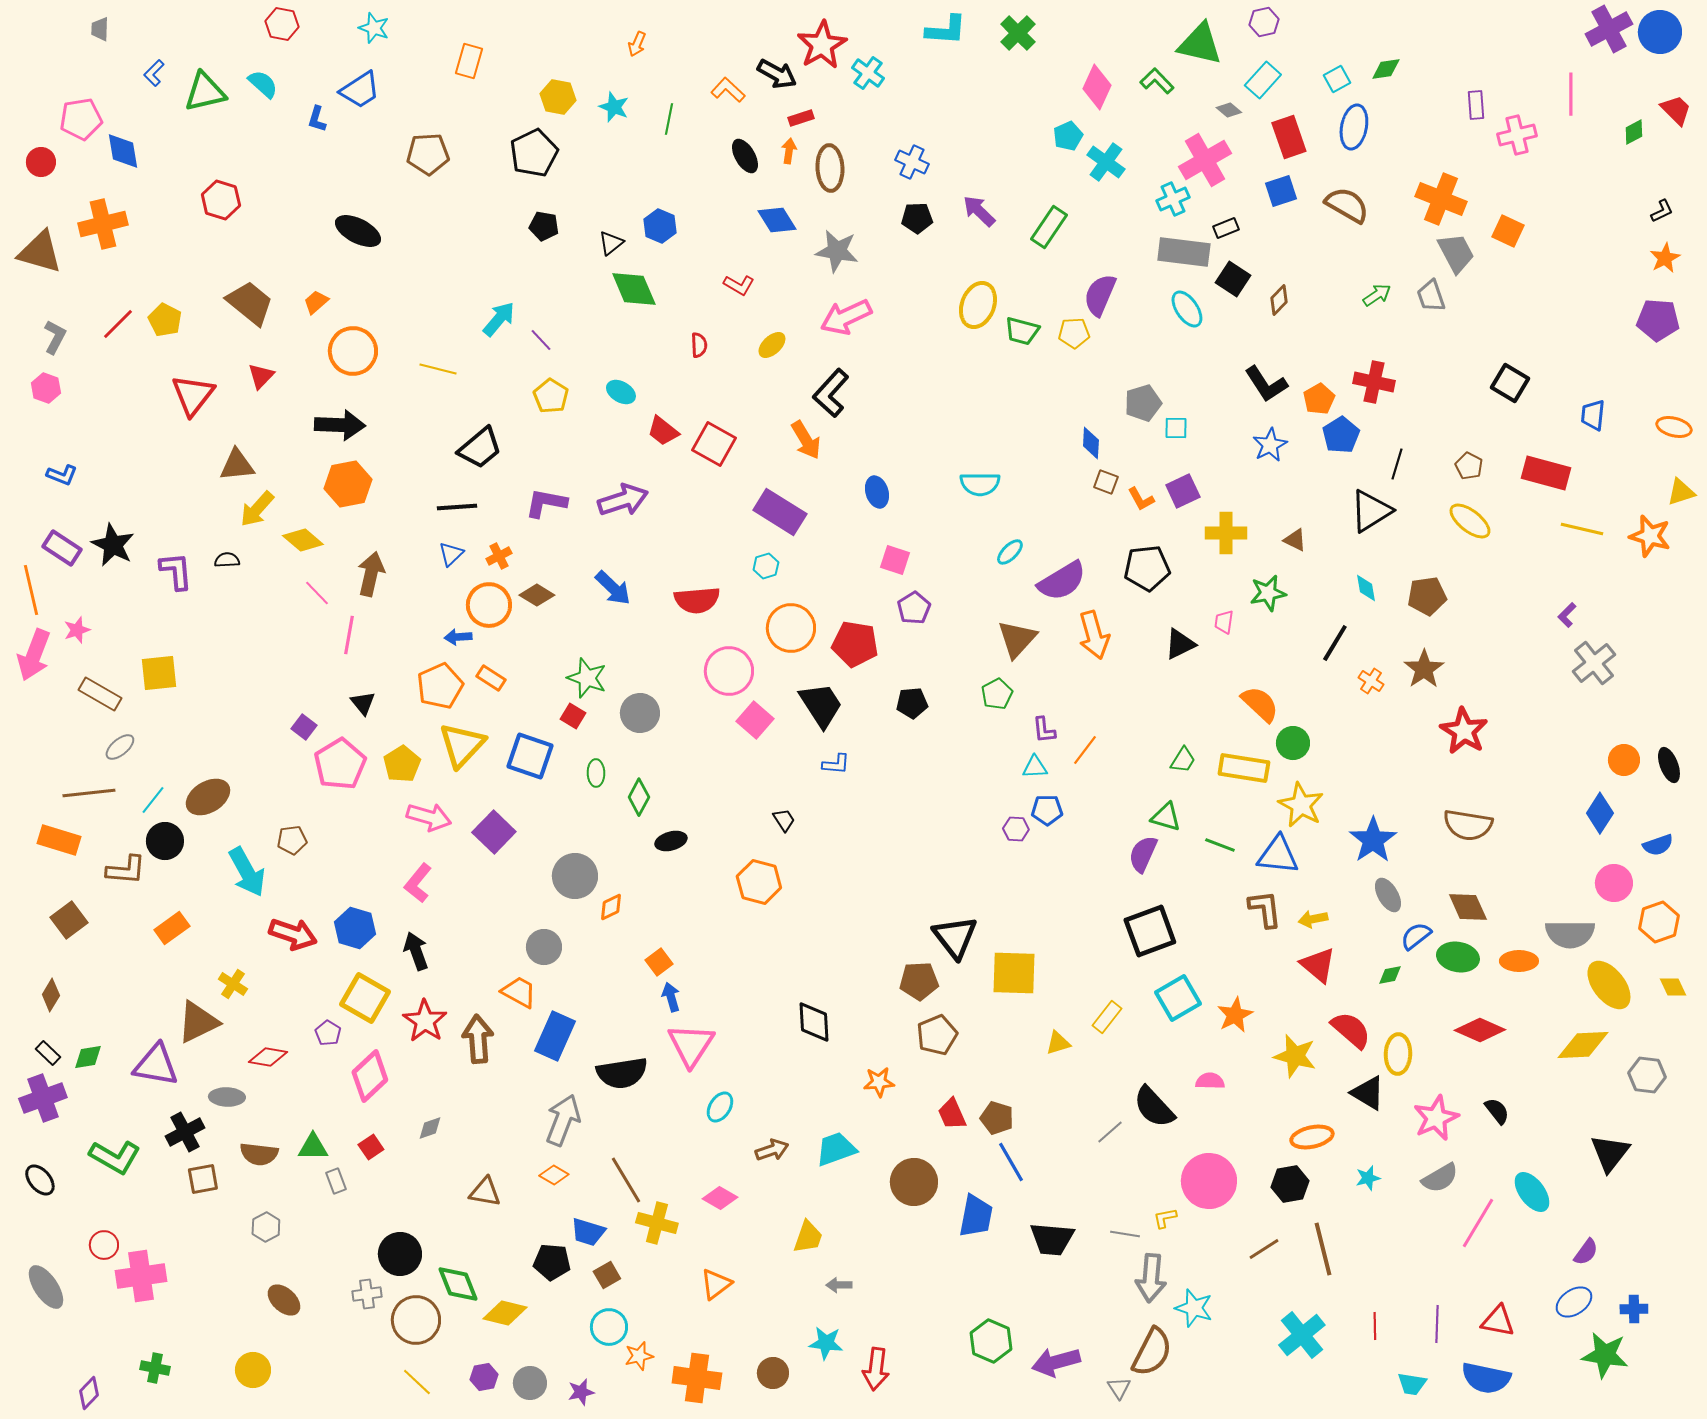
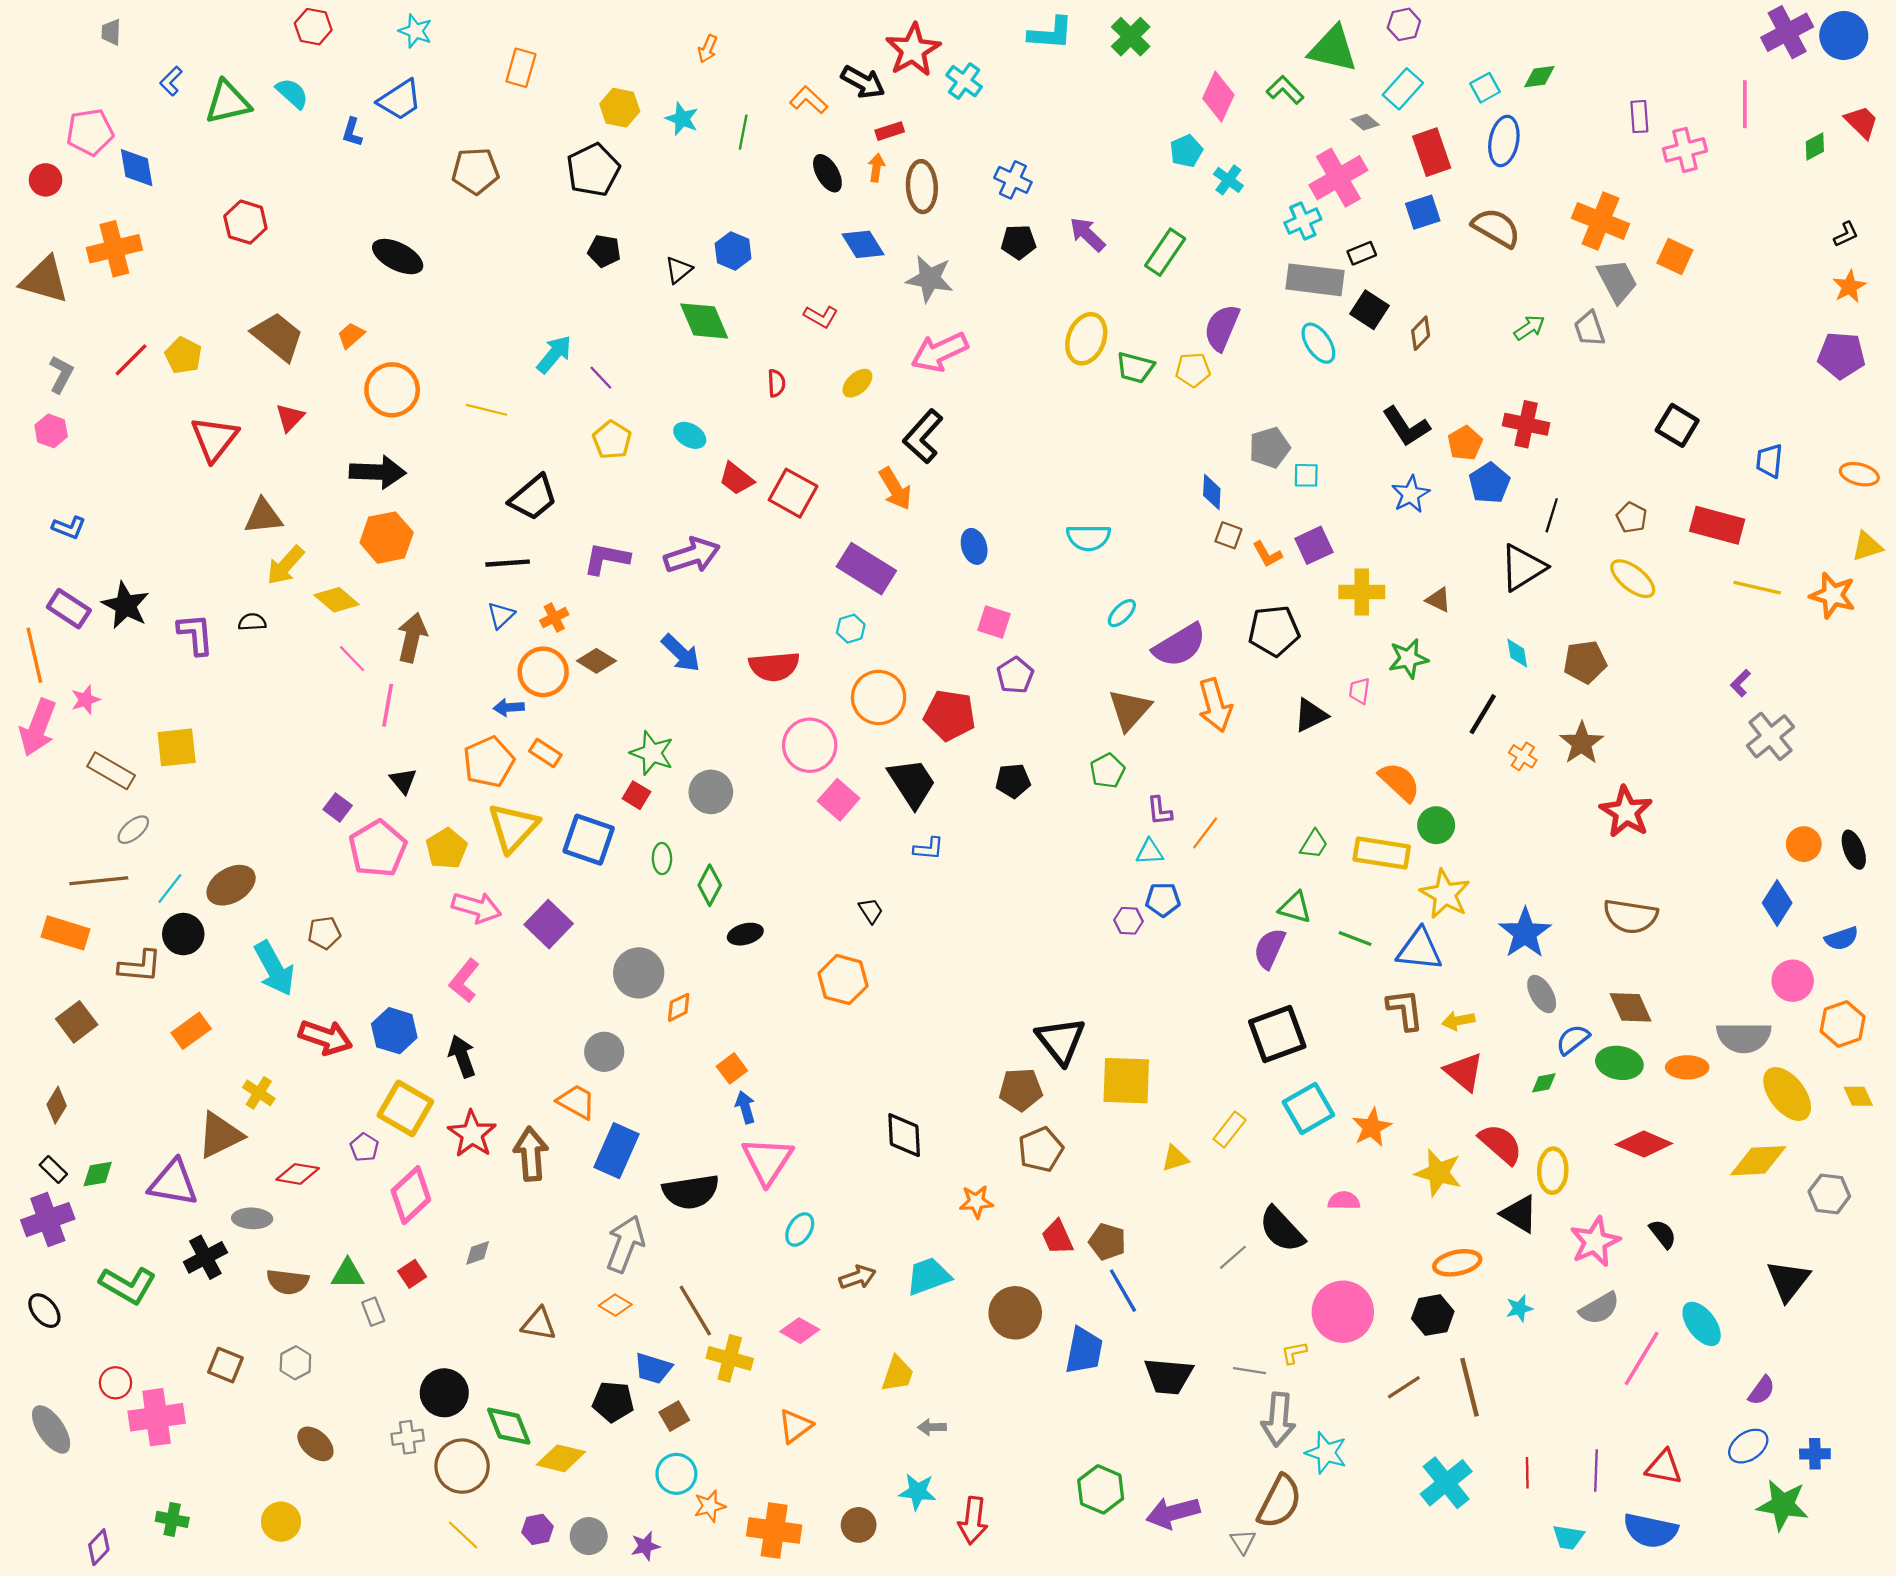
cyan cross: (1106, 162) -> (1228, 180), size x0.7
brown square: (203, 1179) -> (225, 1365), moved, turned 32

